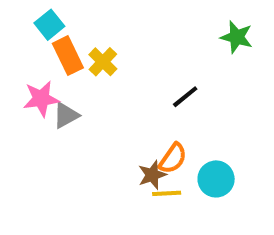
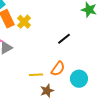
brown star: (152, 175) -> (47, 91), moved
yellow line: (167, 193) -> (36, 75), moved

